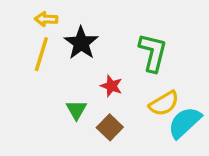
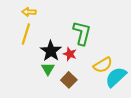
black star: (81, 43) -> (51, 51), moved
green L-shape: (153, 53) -> (82, 33), moved

